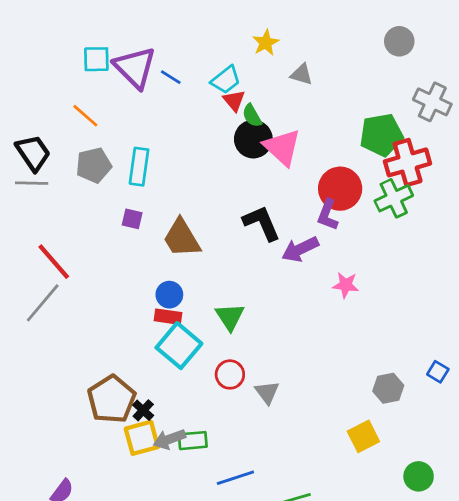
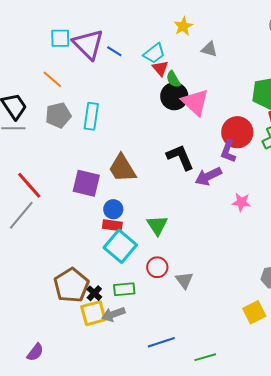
purple square: (132, 219) -> (86, 183), moved, size x1.8
green rectangle: (193, 441) -> (124, 289), moved

